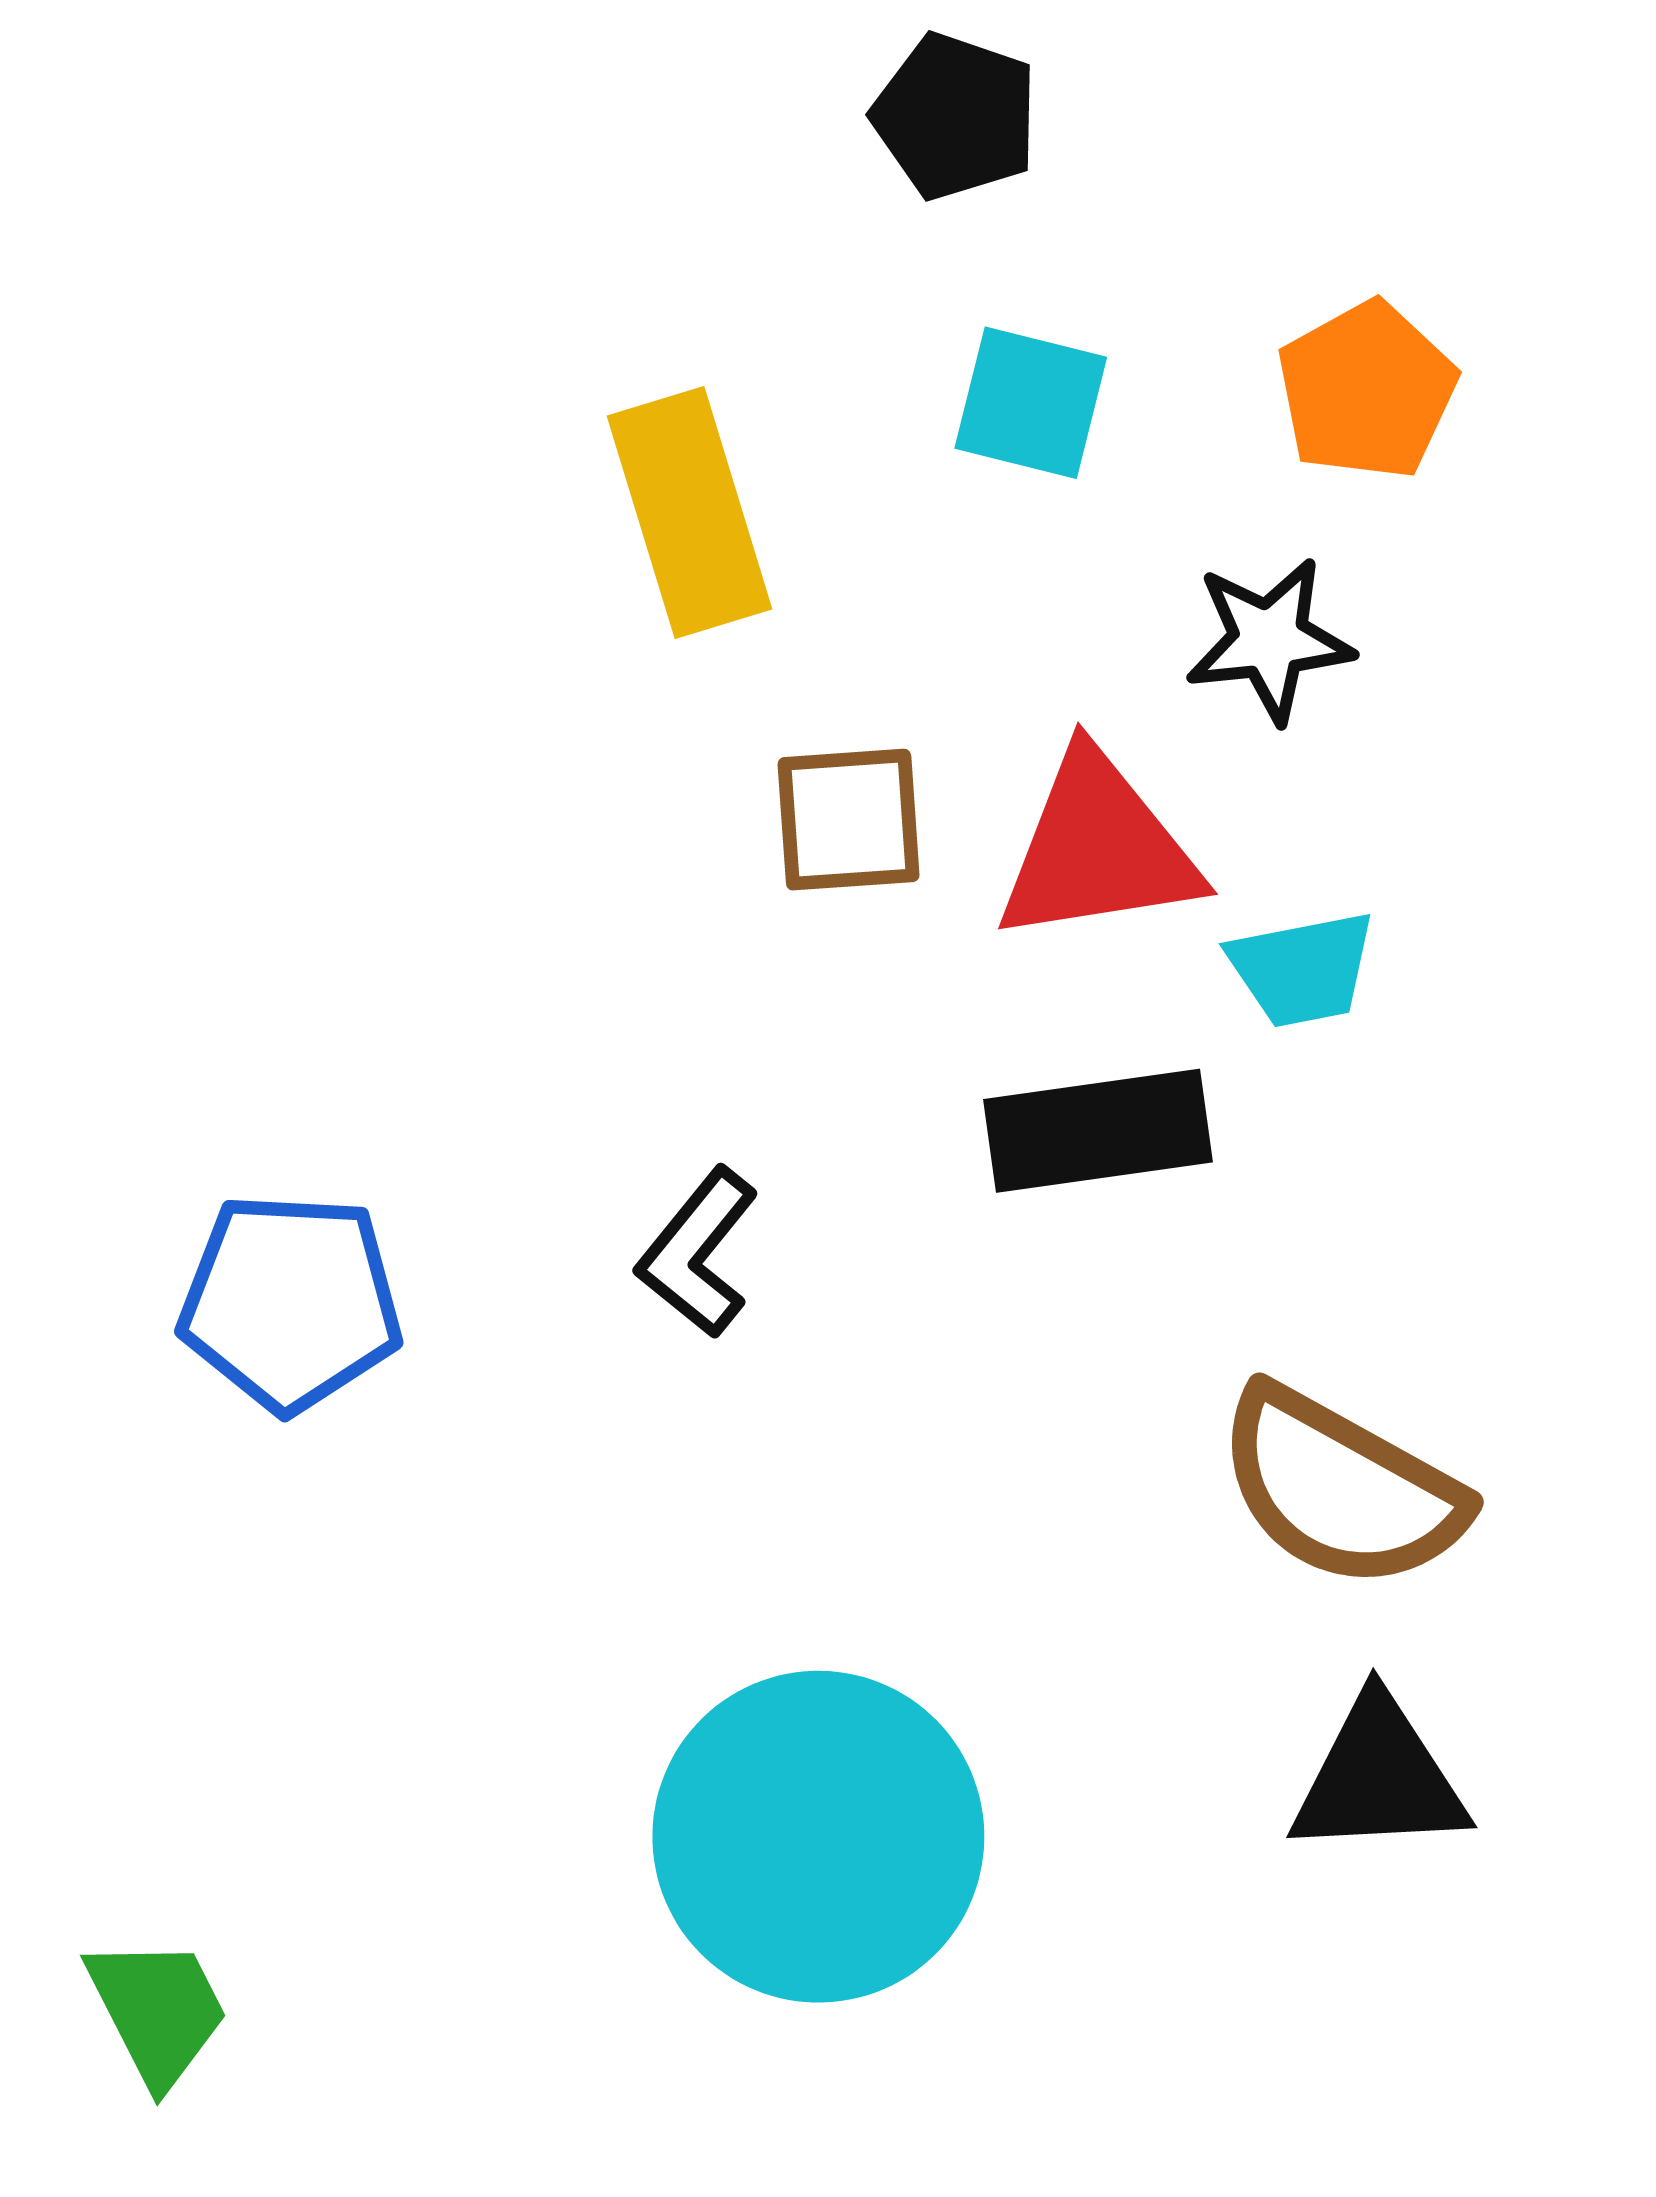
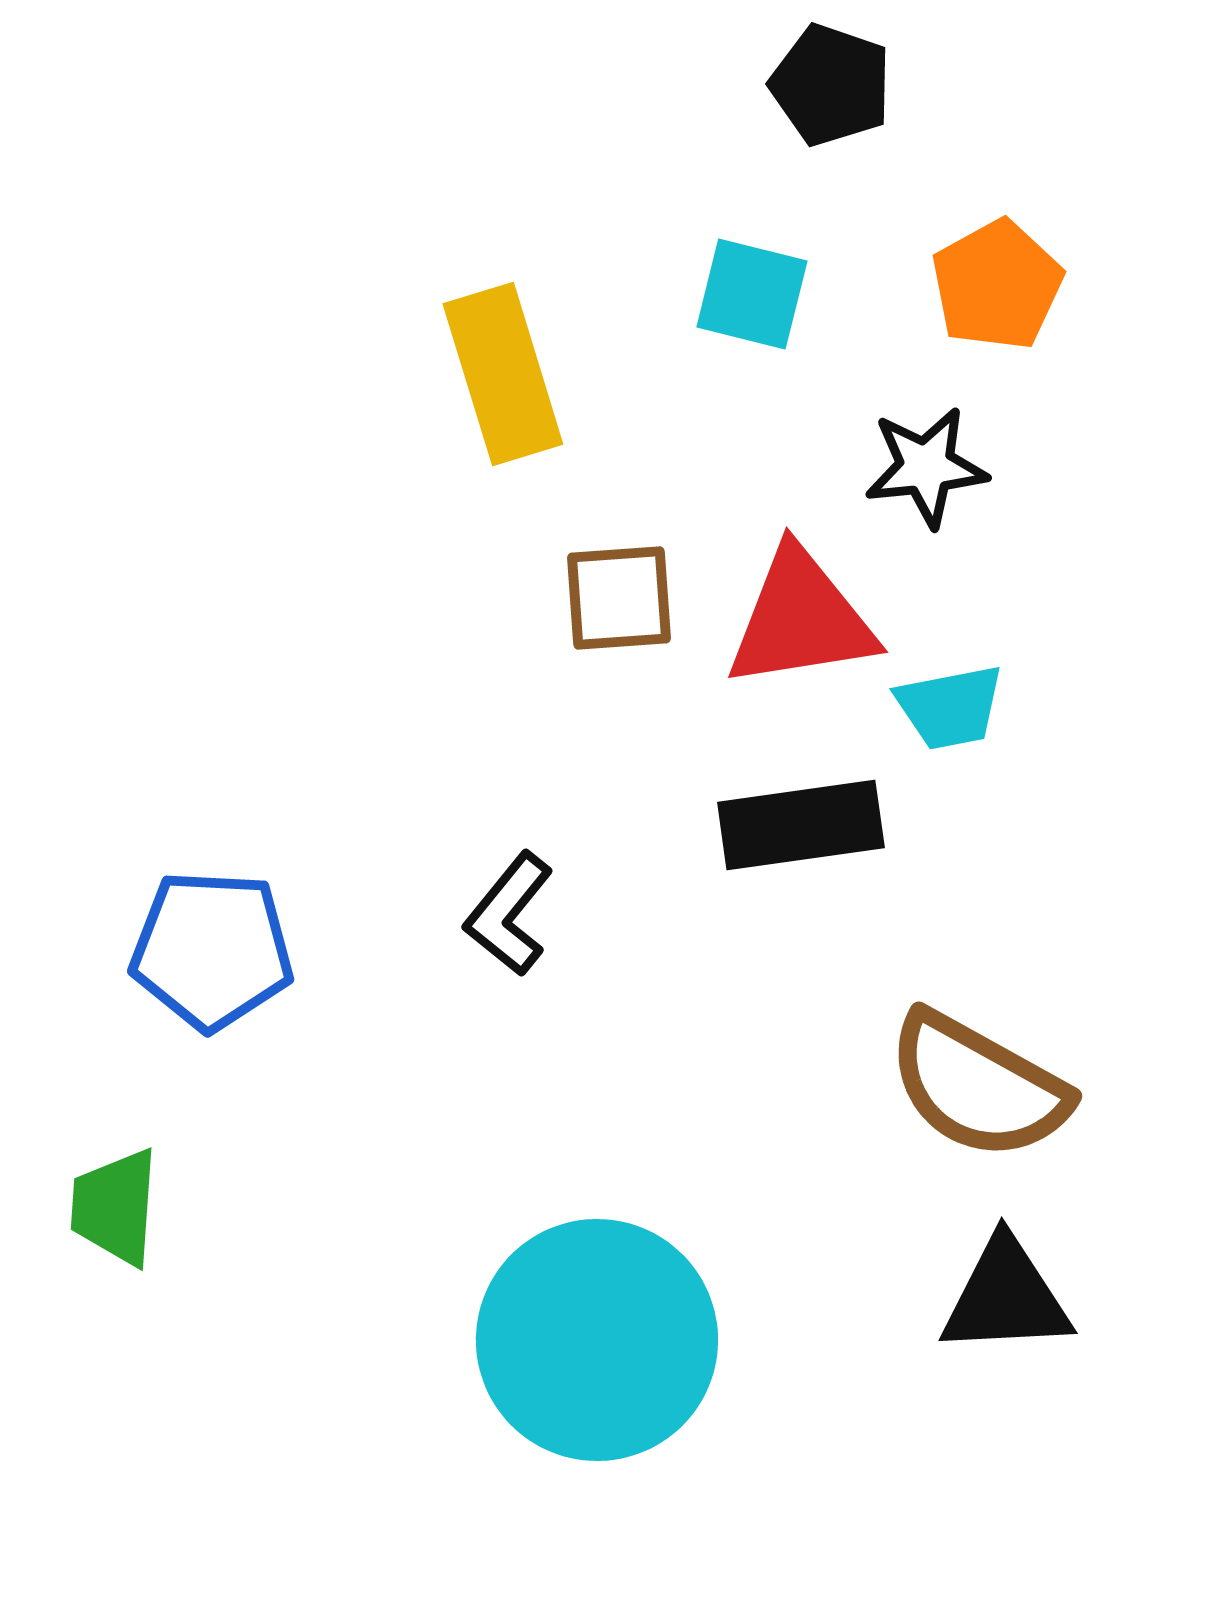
black pentagon: (955, 116) -> (831, 85), moved
green trapezoid: (158, 2011) -> (115, 1207), moved, turned -149

